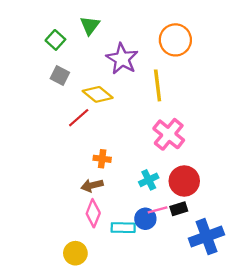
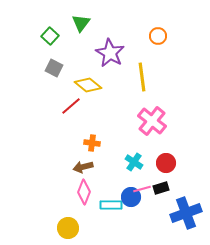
orange circle: (175, 40) -> (158, 36), size x0.6
cyan cross: (149, 180) -> (134, 162), turned -30
red circle: (184, 181) -> (166, 163), size x0.7

